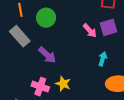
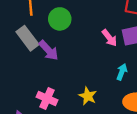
purple arrow: (47, 55) -> (49, 50), moved
yellow star: (63, 84) -> (88, 96), moved

